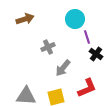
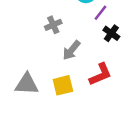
purple line: (87, 37) -> (100, 13), turned 56

